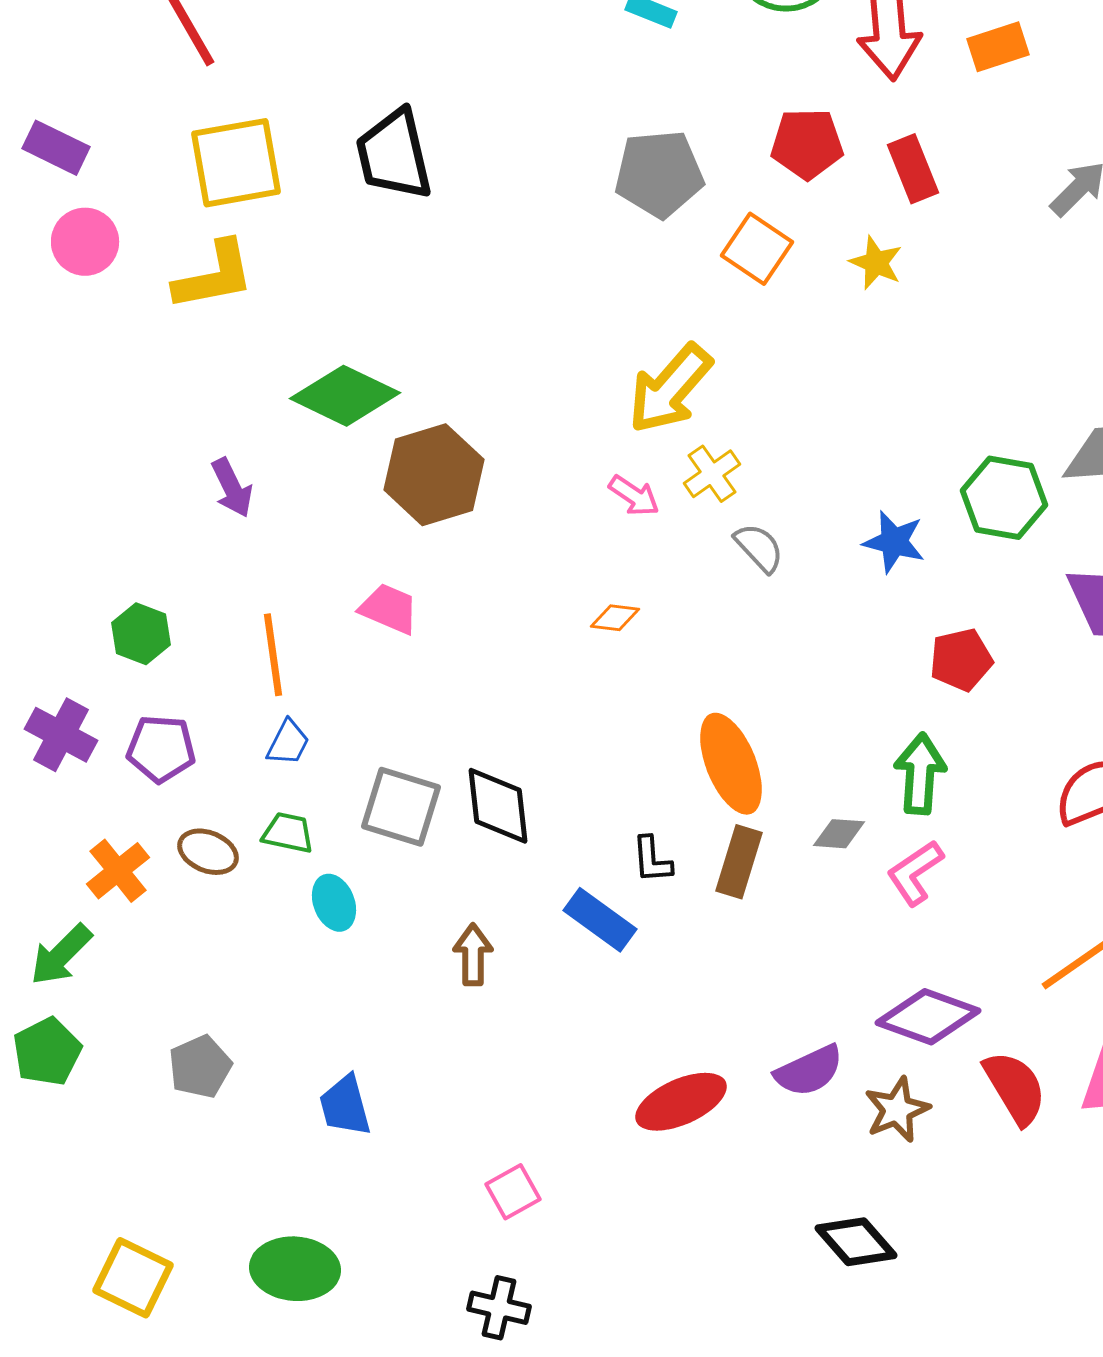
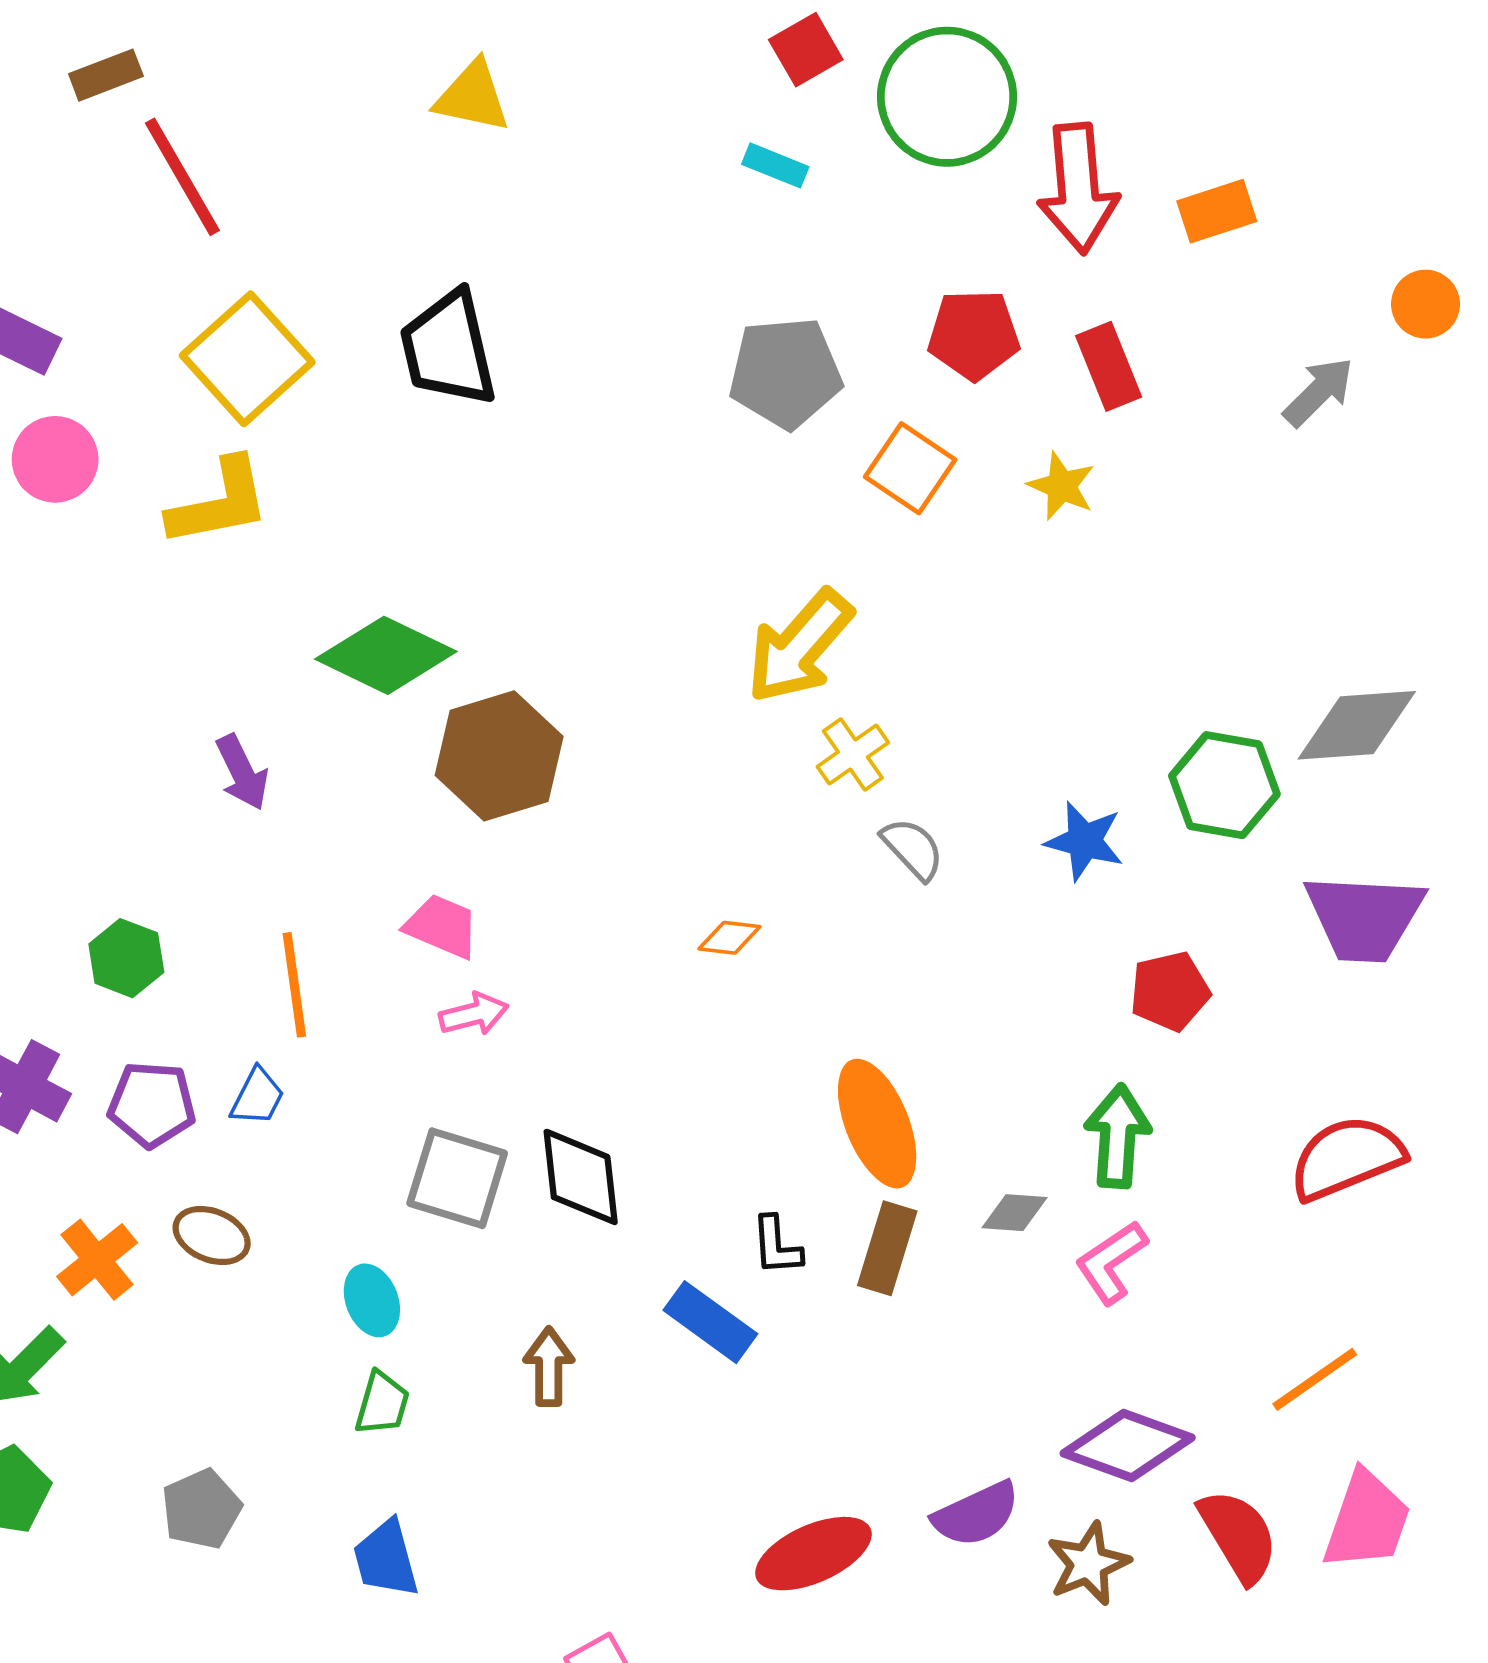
yellow square: (236, 163) -> (247, 359), turned -32
pink arrow: (634, 496) -> (474, 1014), moved, turned -48
blue trapezoid: (288, 743) -> (257, 1097), moved
green trapezoid: (288, 833) -> (382, 1403), moved, turned 94

